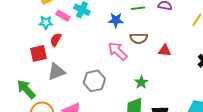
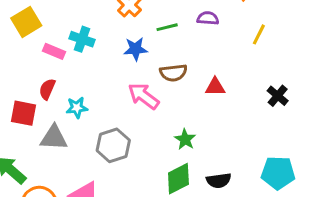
cyan star: (46, 22) -> (77, 108), moved
red square: (39, 53) -> (23, 113), turned 30
gray triangle: (56, 72) -> (54, 138), turned 30

